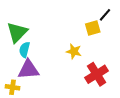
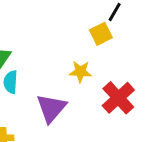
purple triangle: (28, 70) -> (51, 108), moved, turned -35

